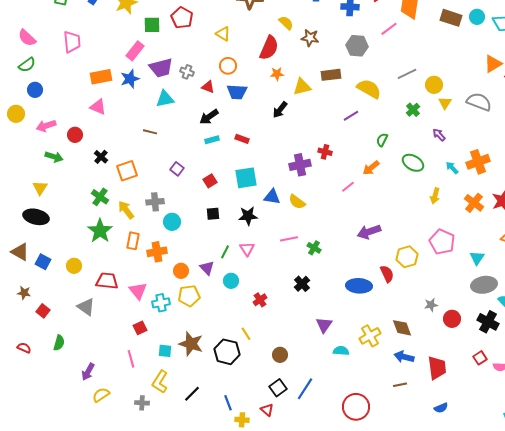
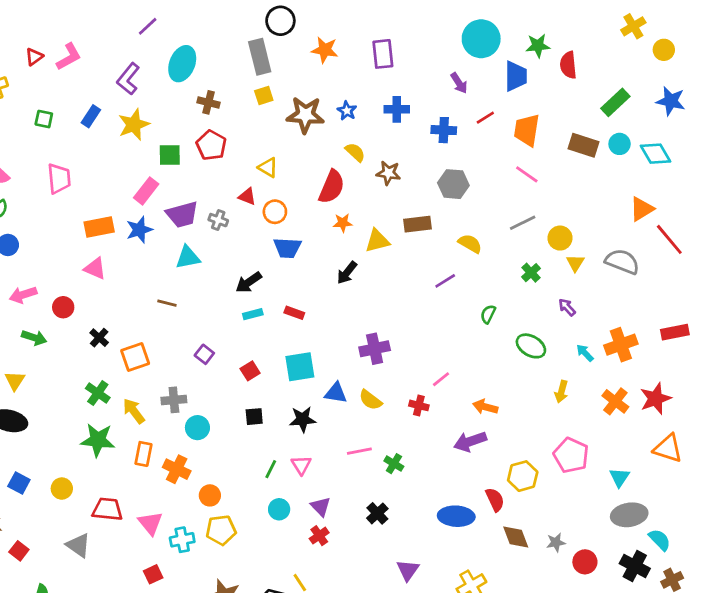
pink line: (389, 29) -> (527, 174), moved, turned 72
red triangle: (208, 87) -> (247, 197), moved
yellow semicircle: (369, 89) -> (470, 244), size x0.7
red cross: (325, 152) -> (419, 405), moved
orange arrow: (371, 168) -> (485, 407), moved, turned 54
green star: (100, 231) -> (98, 440), turned -30
orange cross: (157, 252) -> (177, 469), turned 36
purple triangle: (207, 268) -> (321, 507), moved
brown diamond: (402, 328) -> (516, 537), moved

